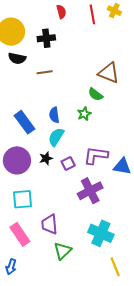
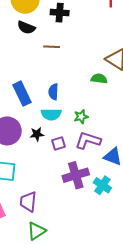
green semicircle: (95, 94) -> (99, 79), turned 140
green star: (84, 114) -> (81, 117), moved
cyan semicircle: (56, 137) -> (51, 114), turned -132
cyan cross: (101, 233) -> (102, 185), moved, size x0.7

